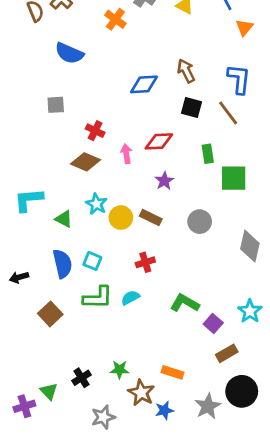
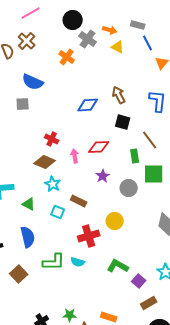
gray square: (56, 105) -> (23, 104), moved
brown line: (228, 113) -> (150, 140), moved
cyan star: (96, 204) -> (53, 184), moved
yellow circle: (121, 218) -> (115, 221), moved
brown rectangle: (151, 218) -> (79, 201), moved
gray circle: (200, 222) -> (129, 188), moved
cyan square: (92, 261) -> (58, 212), moved
red cross: (145, 262) -> (89, 236), size x1.5
cyan semicircle: (130, 298) -> (78, 262), turned -136

